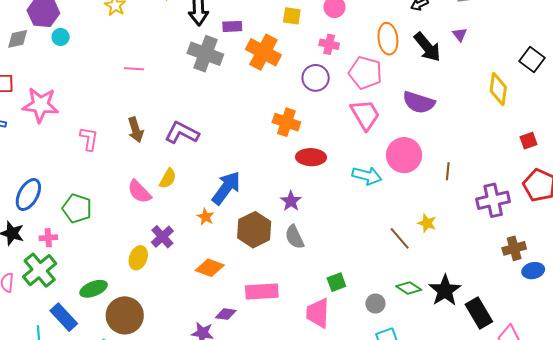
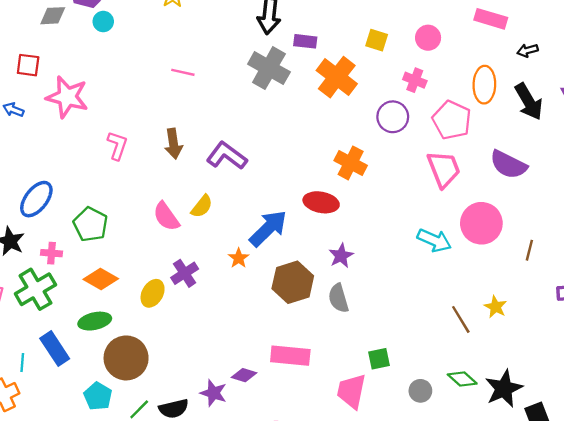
red ellipse: (311, 157) -> (321, 202), moved
orange diamond: (210, 268) -> (101, 279), moved

